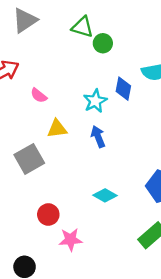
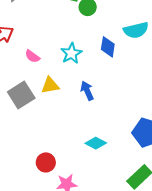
cyan star: (95, 101) -> (71, 53), moved
gray square: (29, 159) -> (21, 95), moved

